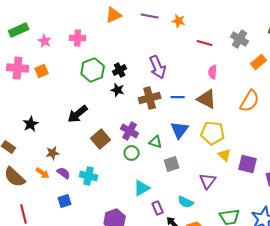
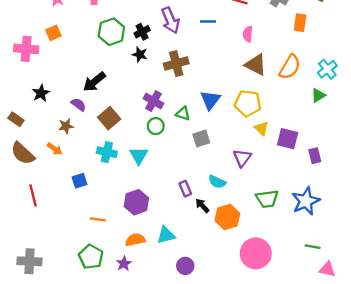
orange rectangle: (259, 62) -> (300, 23), turned -42
purple arrow: (158, 67) -> (170, 20), moved
pink cross: (18, 68) -> (26, 49), moved
blue line: (178, 97) -> (208, 22), moved
brown triangle: (207, 99) -> (256, 65), moved
brown square: (101, 139) -> (109, 118), moved
purple semicircle: (64, 173) -> (78, 104), moved
cyan triangle: (142, 188) -> (139, 156), moved, turned -30

